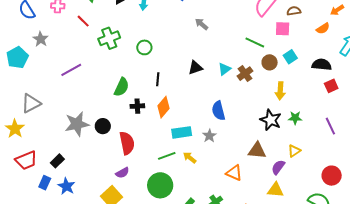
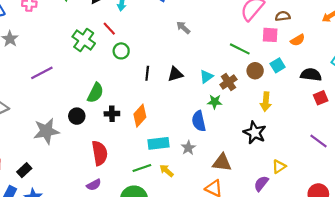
red line: (83, 21) -> (109, 29), moved
orange semicircle: (323, 28) -> (298, 40), moved
green cross: (109, 38) -> (84, 40), turned -35
black line: (158, 79) -> (147, 73), moved
green star: (295, 118) -> (215, 102), moved
black circle: (103, 126) -> (77, 116), moved
purple line: (330, 126) -> (319, 141), turned -30
brown triangle: (257, 151) -> (222, 163), moved

